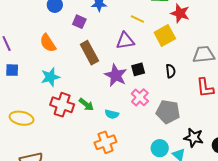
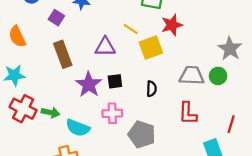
red star: (180, 13) -> (172, 25), turned 30
yellow line: (137, 19) -> (131, 29), moved
pink cross: (140, 97) -> (112, 113), turned 36
green arrow: (86, 105) -> (50, 112), turned -35
cyan semicircle: (112, 114) -> (78, 128), size x1.5

